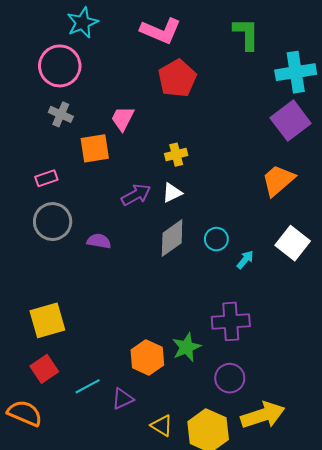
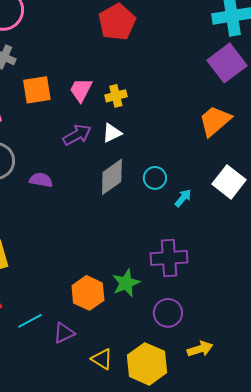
pink trapezoid: (123, 118) -> (81, 90), moved
yellow arrow: (263, 415) -> (200, 349), size x0.6

